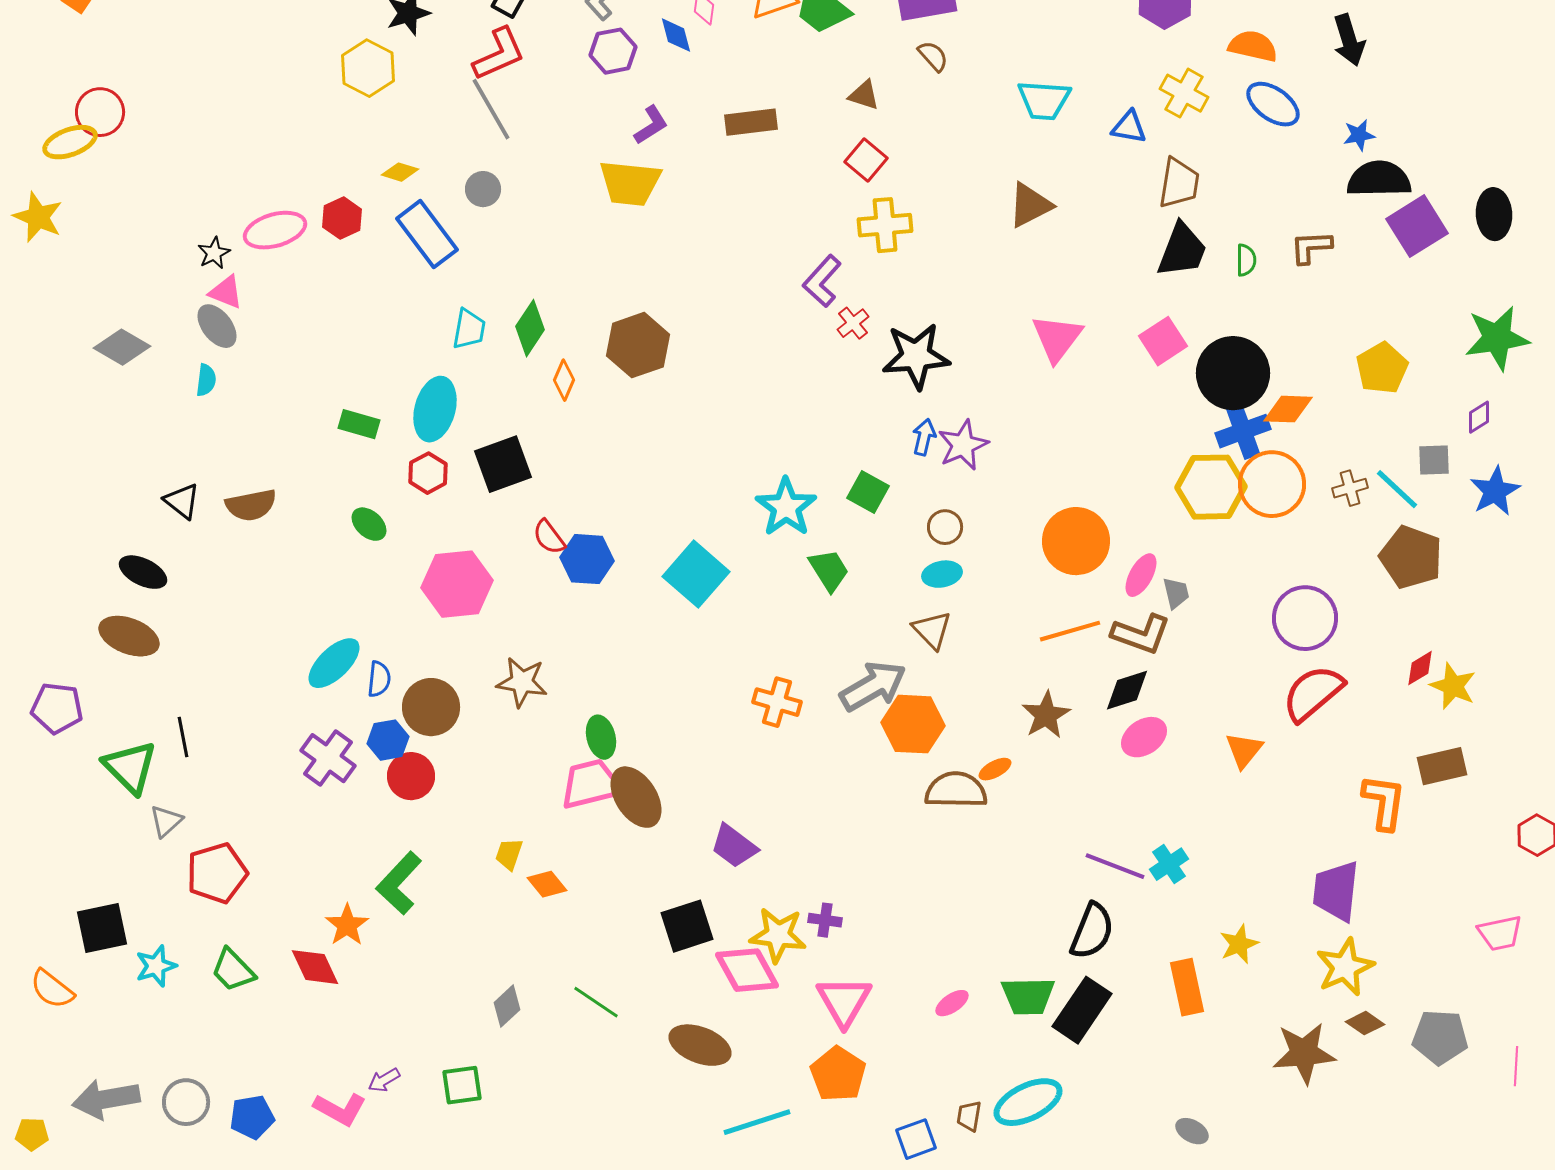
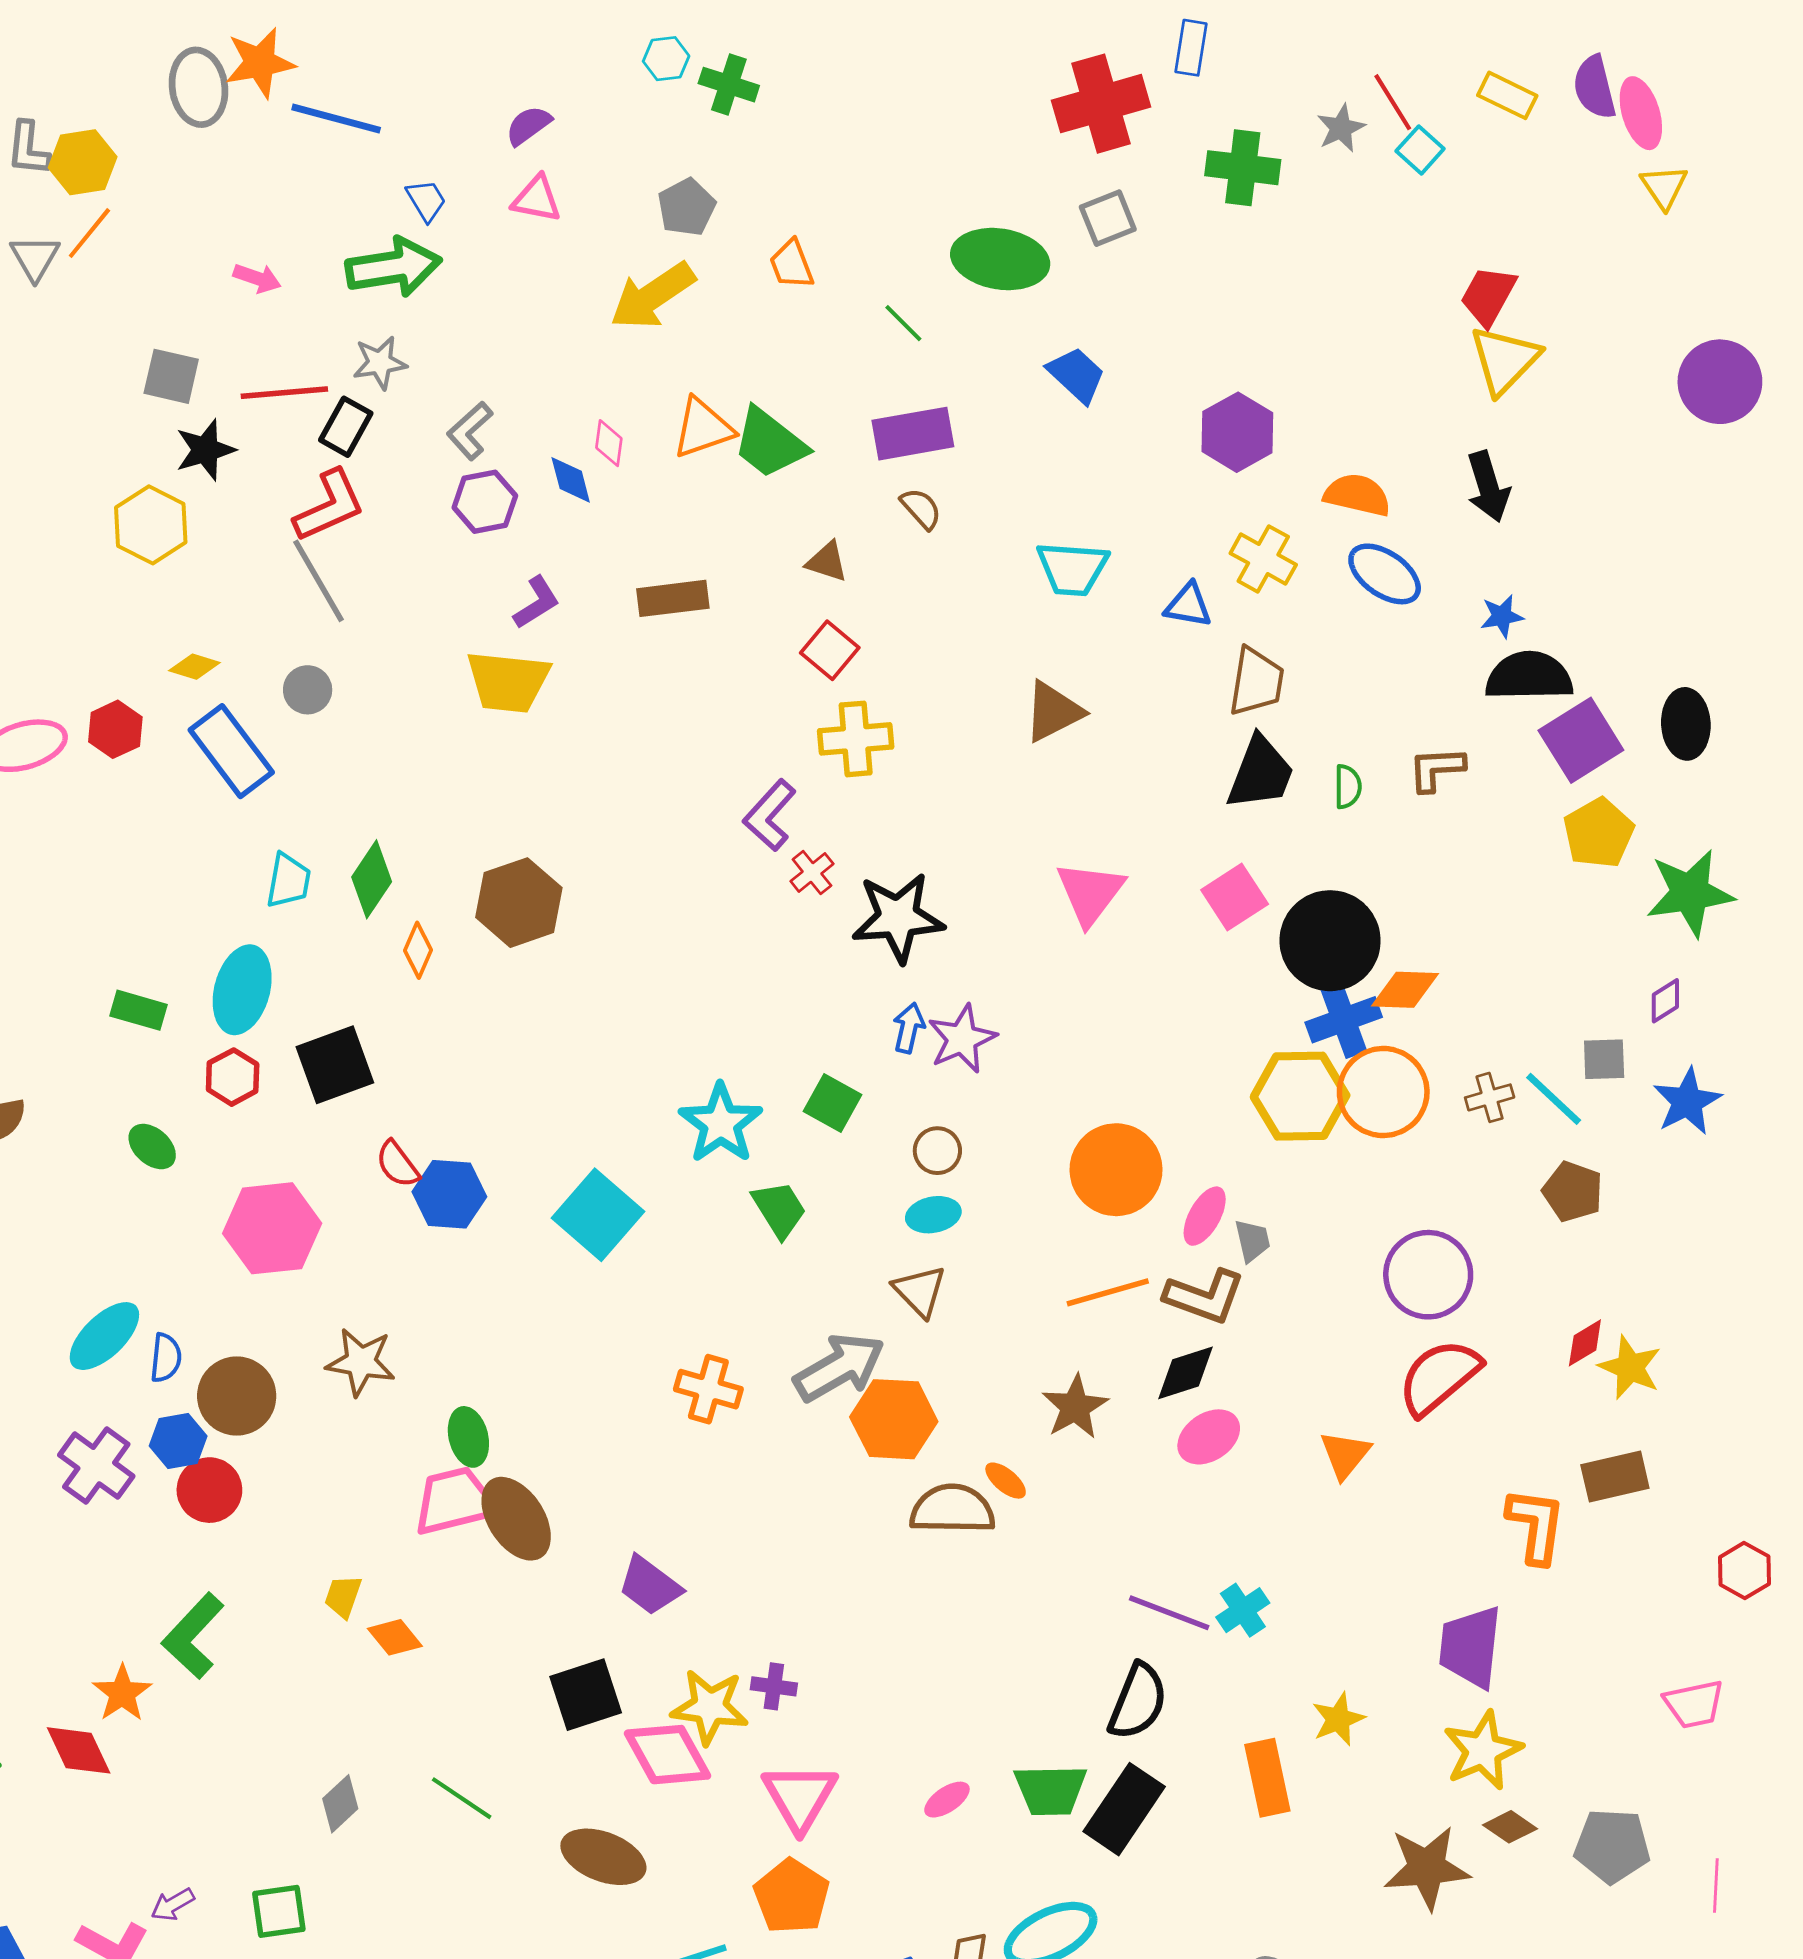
yellow pentagon: (1382, 368) -> (1599, 833), moved
brown pentagon: (1411, 557) -> (1573, 1192), size x0.7
orange ellipse: (995, 769) -> (1006, 1481), turned 68

